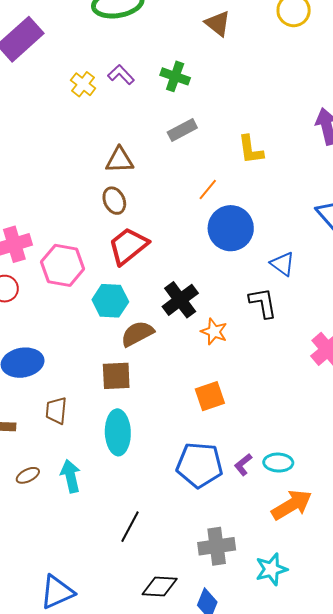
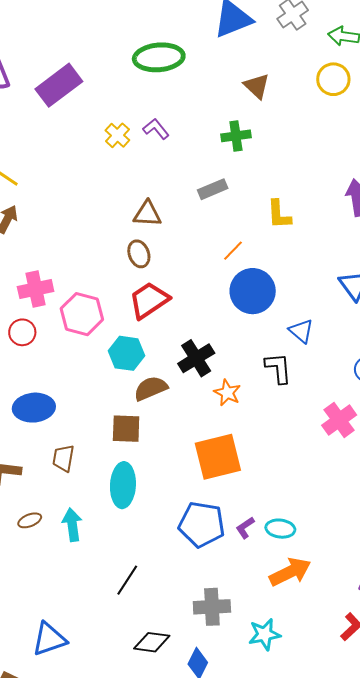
green cross: (175, 76) -> (236, 136), moved, turned -32
orange square: (210, 396) -> (218, 457), size x1.6

